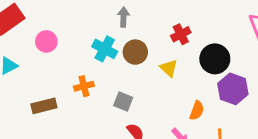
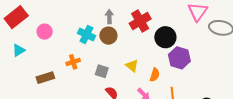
gray arrow: (123, 17) -> (109, 17), moved
red cross: (181, 34) -> (140, 21), size x1.5
yellow triangle: (169, 68) -> (132, 66), moved

